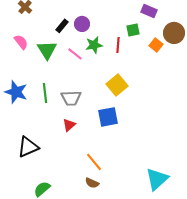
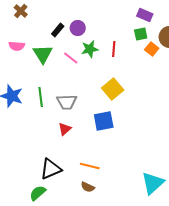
green square: (133, 30) -> (141, 34), moved
pink semicircle: (21, 42) -> (17, 46), turned 133
black triangle: (28, 147) -> (51, 169), moved
orange line: (94, 162) -> (90, 166), turned -36

